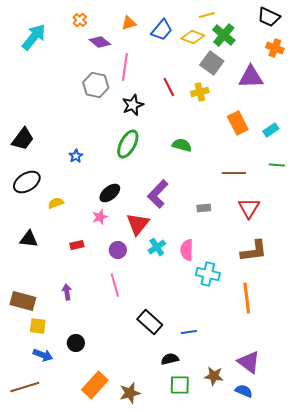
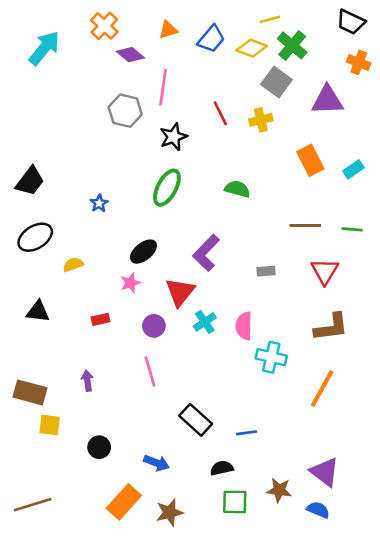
orange cross: (80, 20) -> (104, 26), size x1.5
green line: (277, 165) -> (352, 229), moved
orange line: (247, 298) -> (322, 388), turned 36
blue arrow: (43, 355) -> (157, 463), moved

